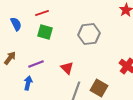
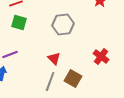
red triangle: (67, 68) -> (54, 59), moved

